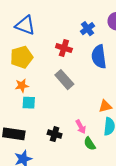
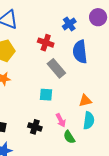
gray rectangle: (64, 80) -> (56, 68), moved
cyan square: (29, 103) -> (46, 95), moved

